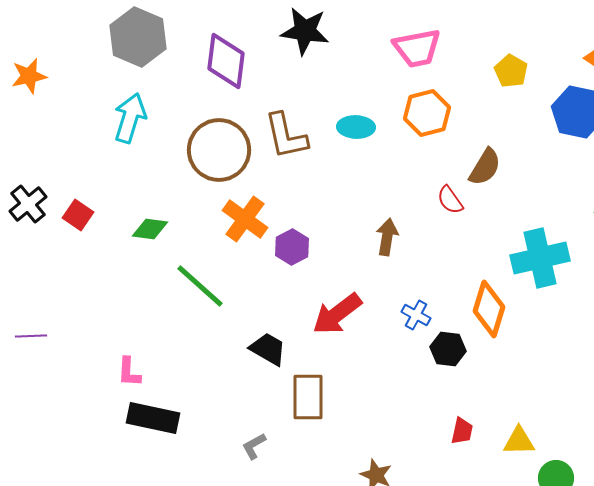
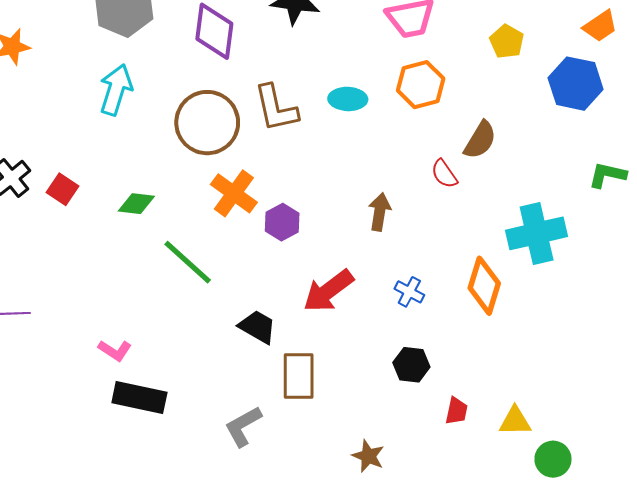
black hexagon: (448, 349) -> (411, 365), moved
pink L-shape: (129, 372) -> (115, 350), turned -60
gray L-shape: (254, 446) -> (243, 426), size x1.5

